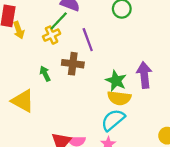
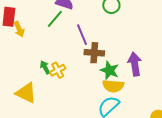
yellow cross: (52, 35) -> (58, 70), moved
brown cross: (73, 64) -> (94, 53), moved

